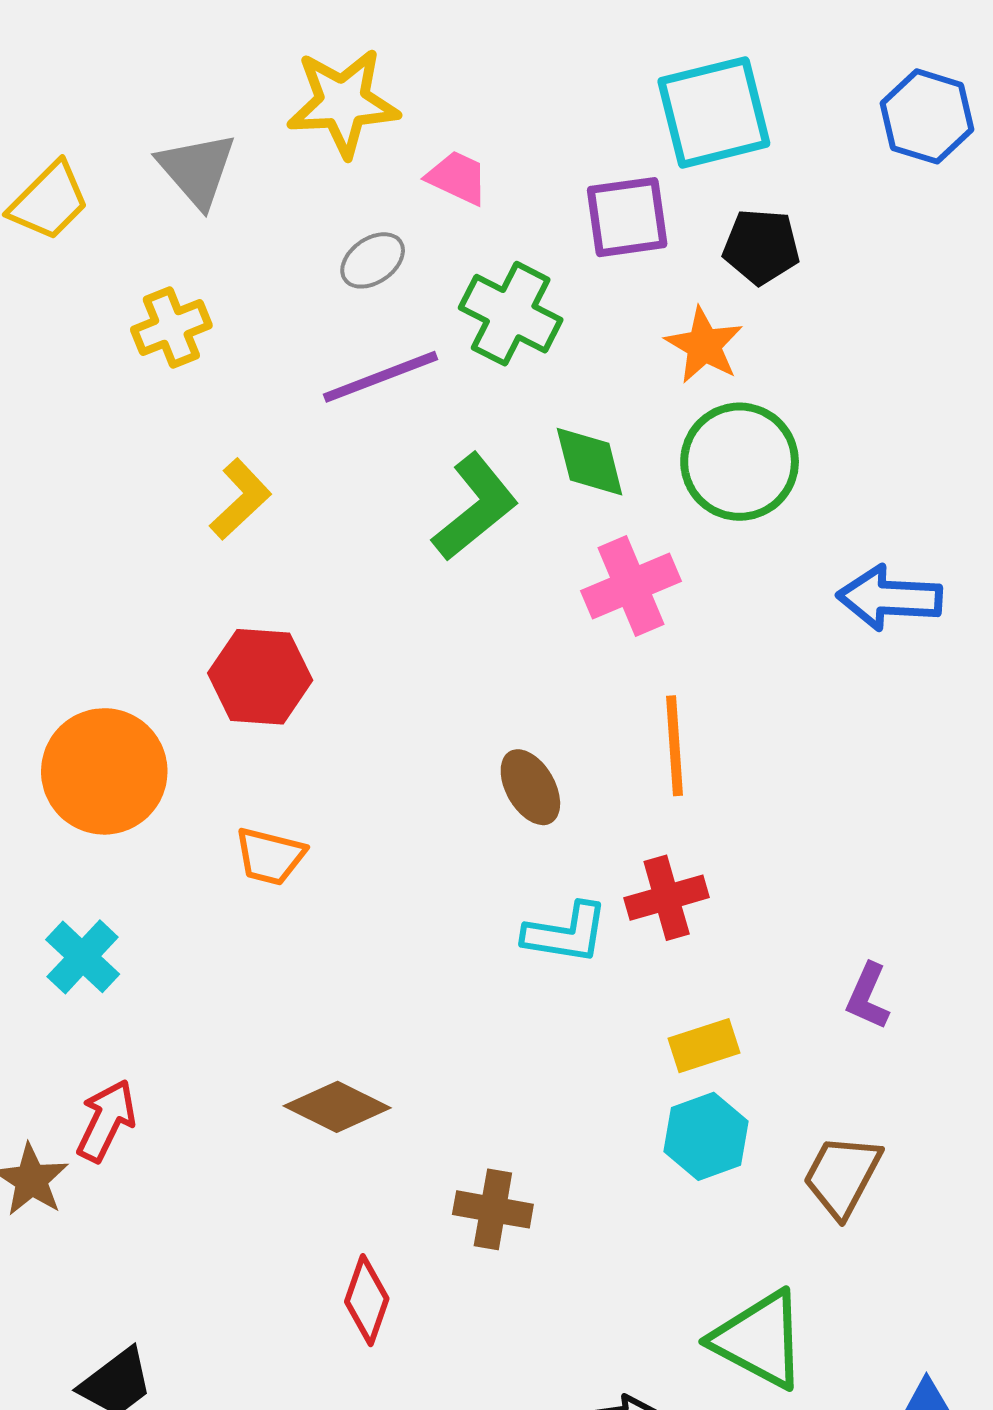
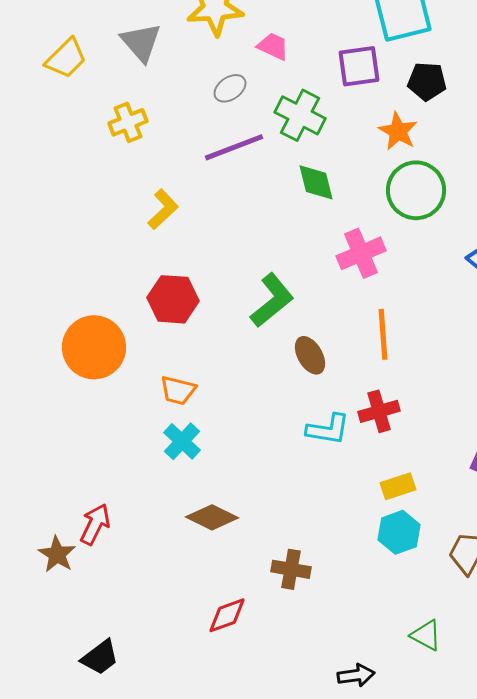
green diamond: (590, 462) -> (316, 182), moved
green L-shape: (475, 507) -> (272, 300), moved
cyan cross: (83, 957) -> (182, 441), moved
red diamond: (367, 1300) -> (227, 615), turned 51
green triangle: (759, 1340) -> (426, 635), size x0.6

